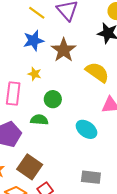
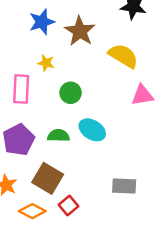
green semicircle: (39, 120) -> (58, 136), moved
cyan ellipse: (86, 129) -> (92, 130), moved

